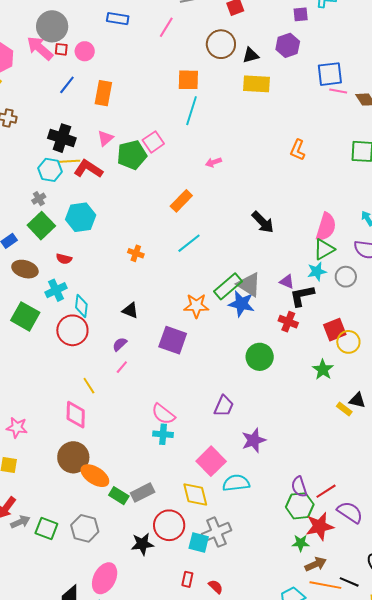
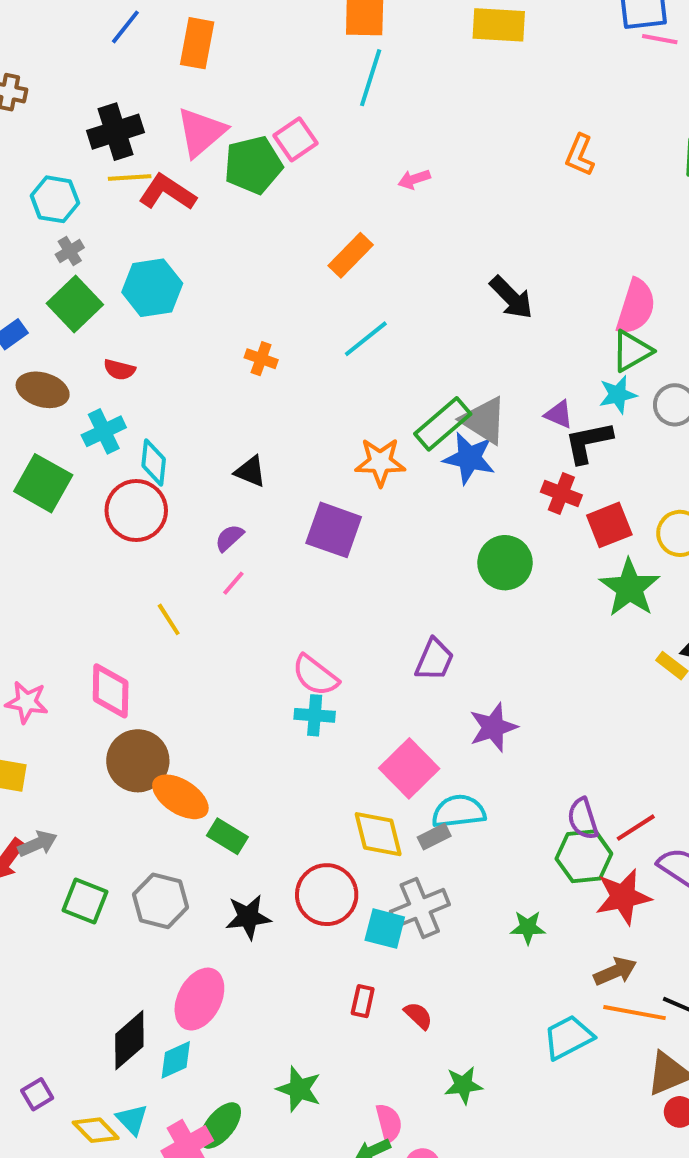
black cross: (62, 138) -> (115, 132), turned -36
pink triangle: (105, 138) -> (201, 132), size x1.6
cyan hexagon: (50, 170) -> (55, 199), moved
red square: (335, 330) -> (609, 525), moved
green star: (323, 370) -> (630, 588), size x1.4
pink diamond: (76, 415) -> (111, 691), moved
gray rectangle: (143, 492) -> (434, 837), moved, size x0.7
gray arrow: (20, 522) -> (38, 844), moved
green star: (301, 543) -> (528, 927), moved
black star: (142, 544) -> (248, 917), moved

